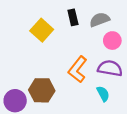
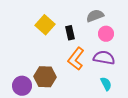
black rectangle: (73, 17) -> (70, 33), moved
cyan semicircle: (103, 94) -> (106, 84), moved

